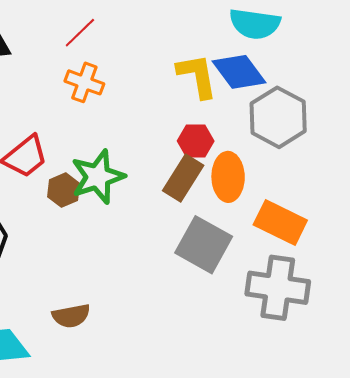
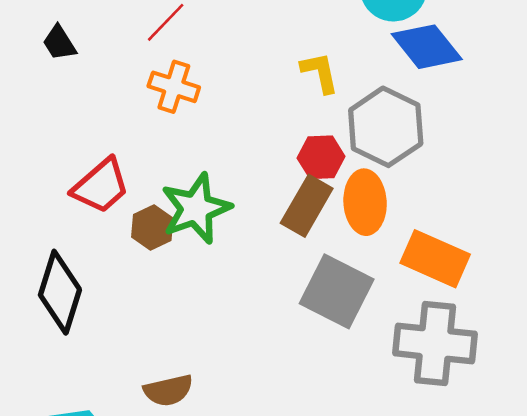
blue diamond: (239, 72) -> (427, 47), moved
yellow L-shape: (197, 76) -> (320, 72), size x0.7
gray hexagon: (278, 117) -> (386, 127), moved

